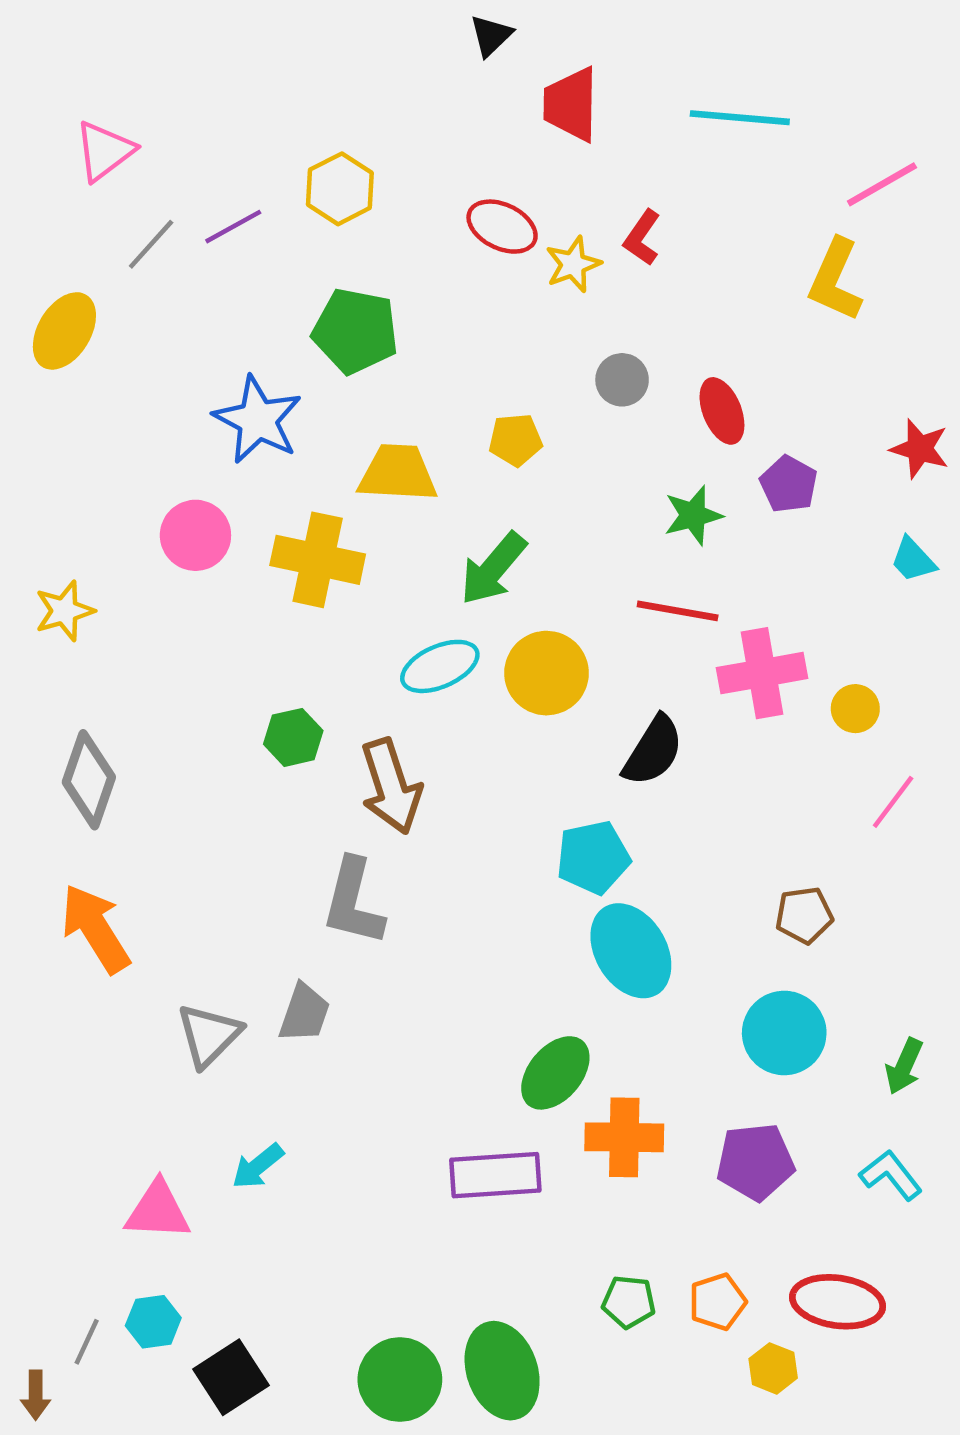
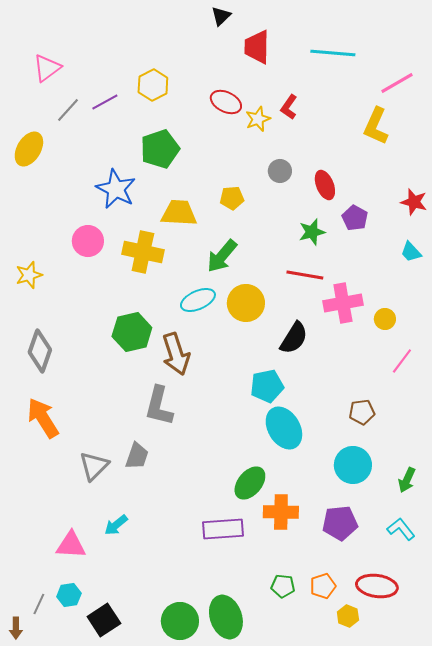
green pentagon: (355, 331) -> (160, 149), turned -30
green hexagon: (293, 737) -> (132, 332), size x1.5

